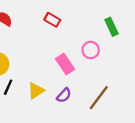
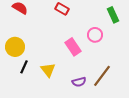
yellow triangle: (36, 91) -> (48, 70), turned -35
purple semicircle: (64, 95) -> (79, 82), moved, turned 32

